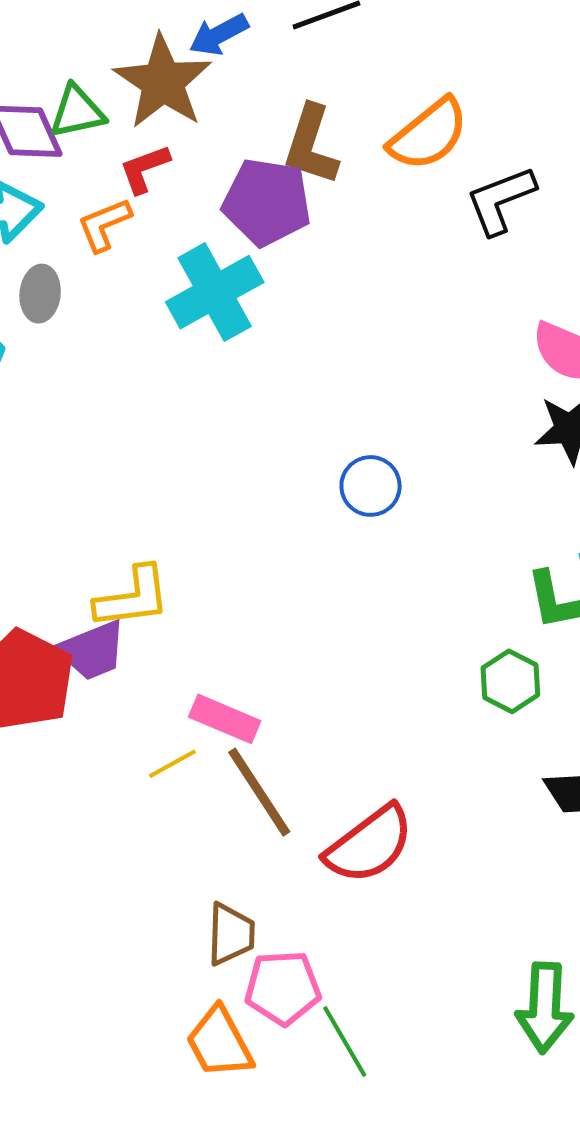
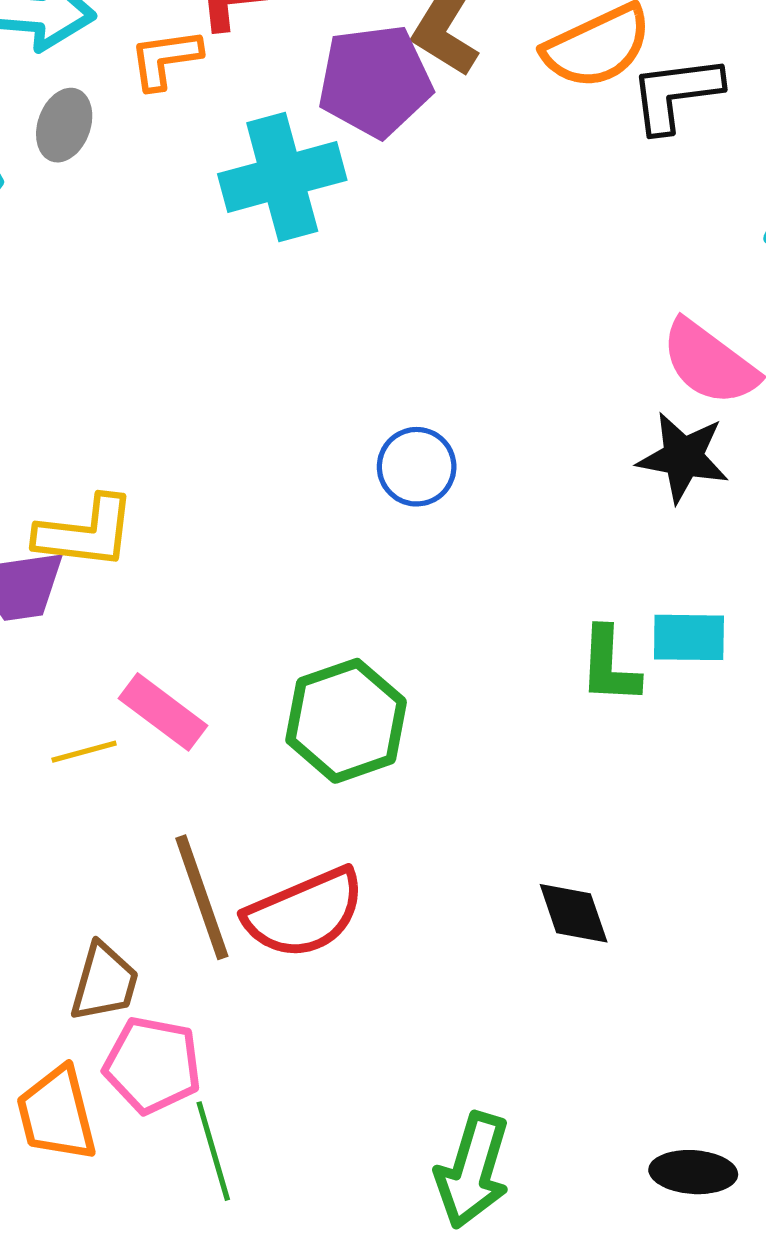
black L-shape: (501, 200) -> (676, 94), moved
purple pentagon: (267, 202) -> (375, 81), turned -30
green hexagon: (510, 681) -> (346, 721), moved, size x1.5
brown line: (259, 792) -> (202, 897), moved

